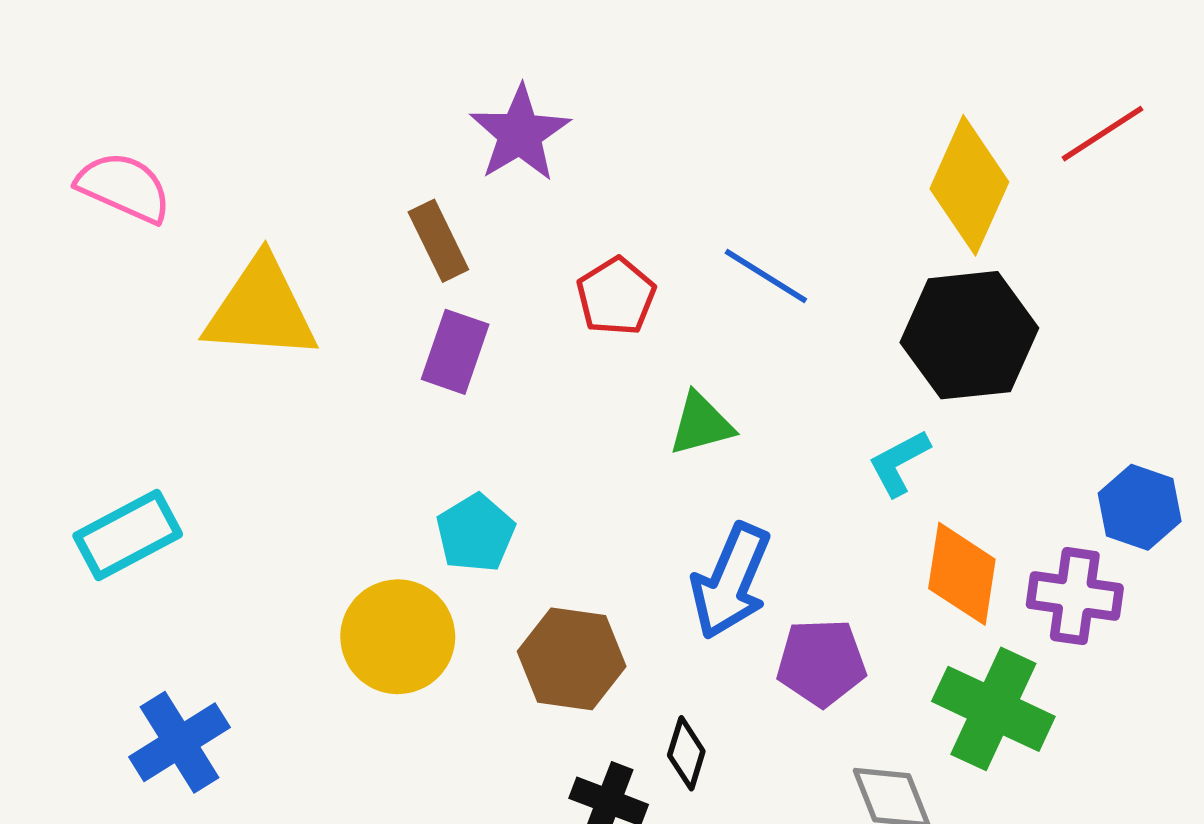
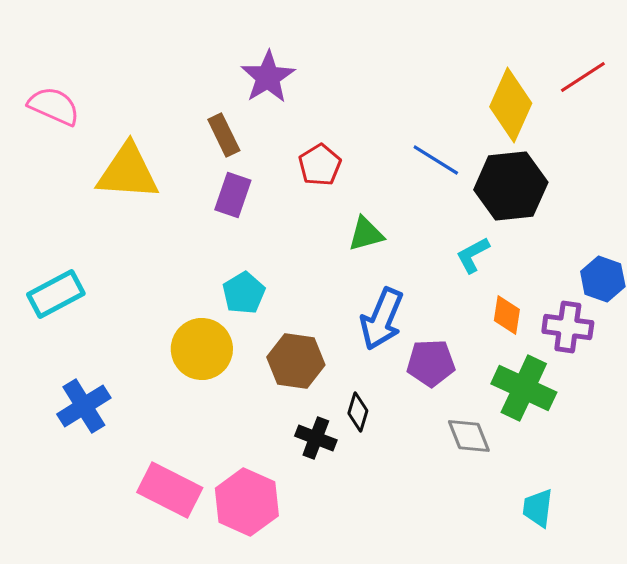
blue line: (766, 276) -> (436, 160), moved
orange diamond: (962, 574) -> (507, 315), size x0.7

